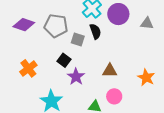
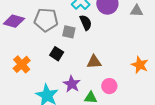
brown triangle: (110, 71) -> (94, 62), moved
purple star: (76, 77) -> (72, 84), moved

